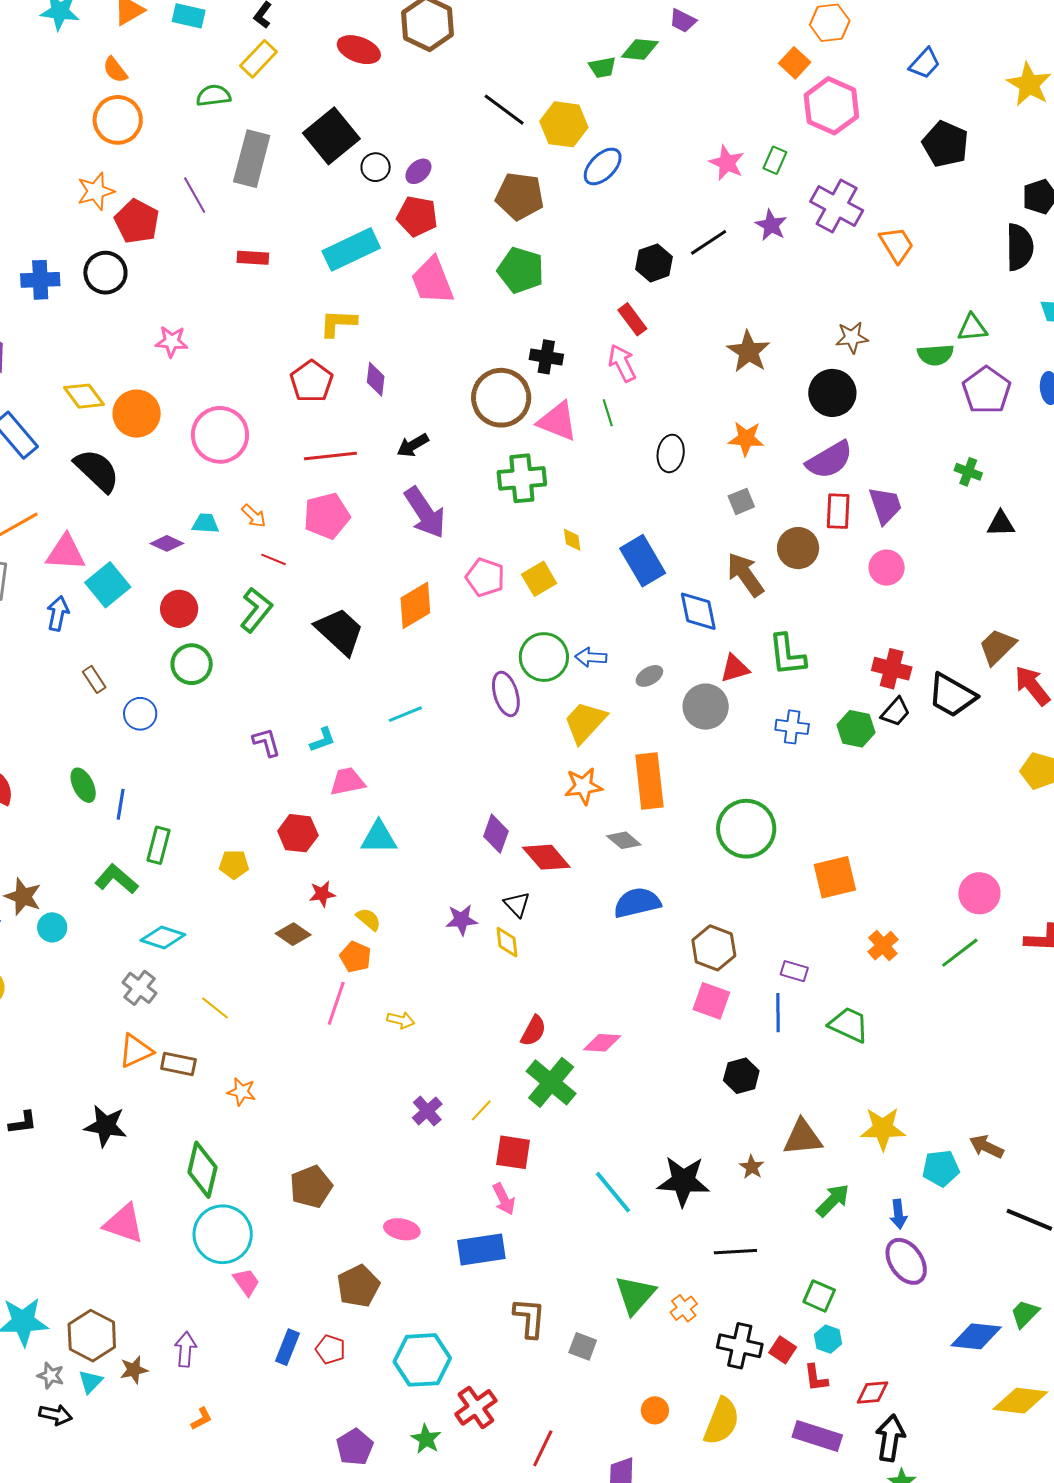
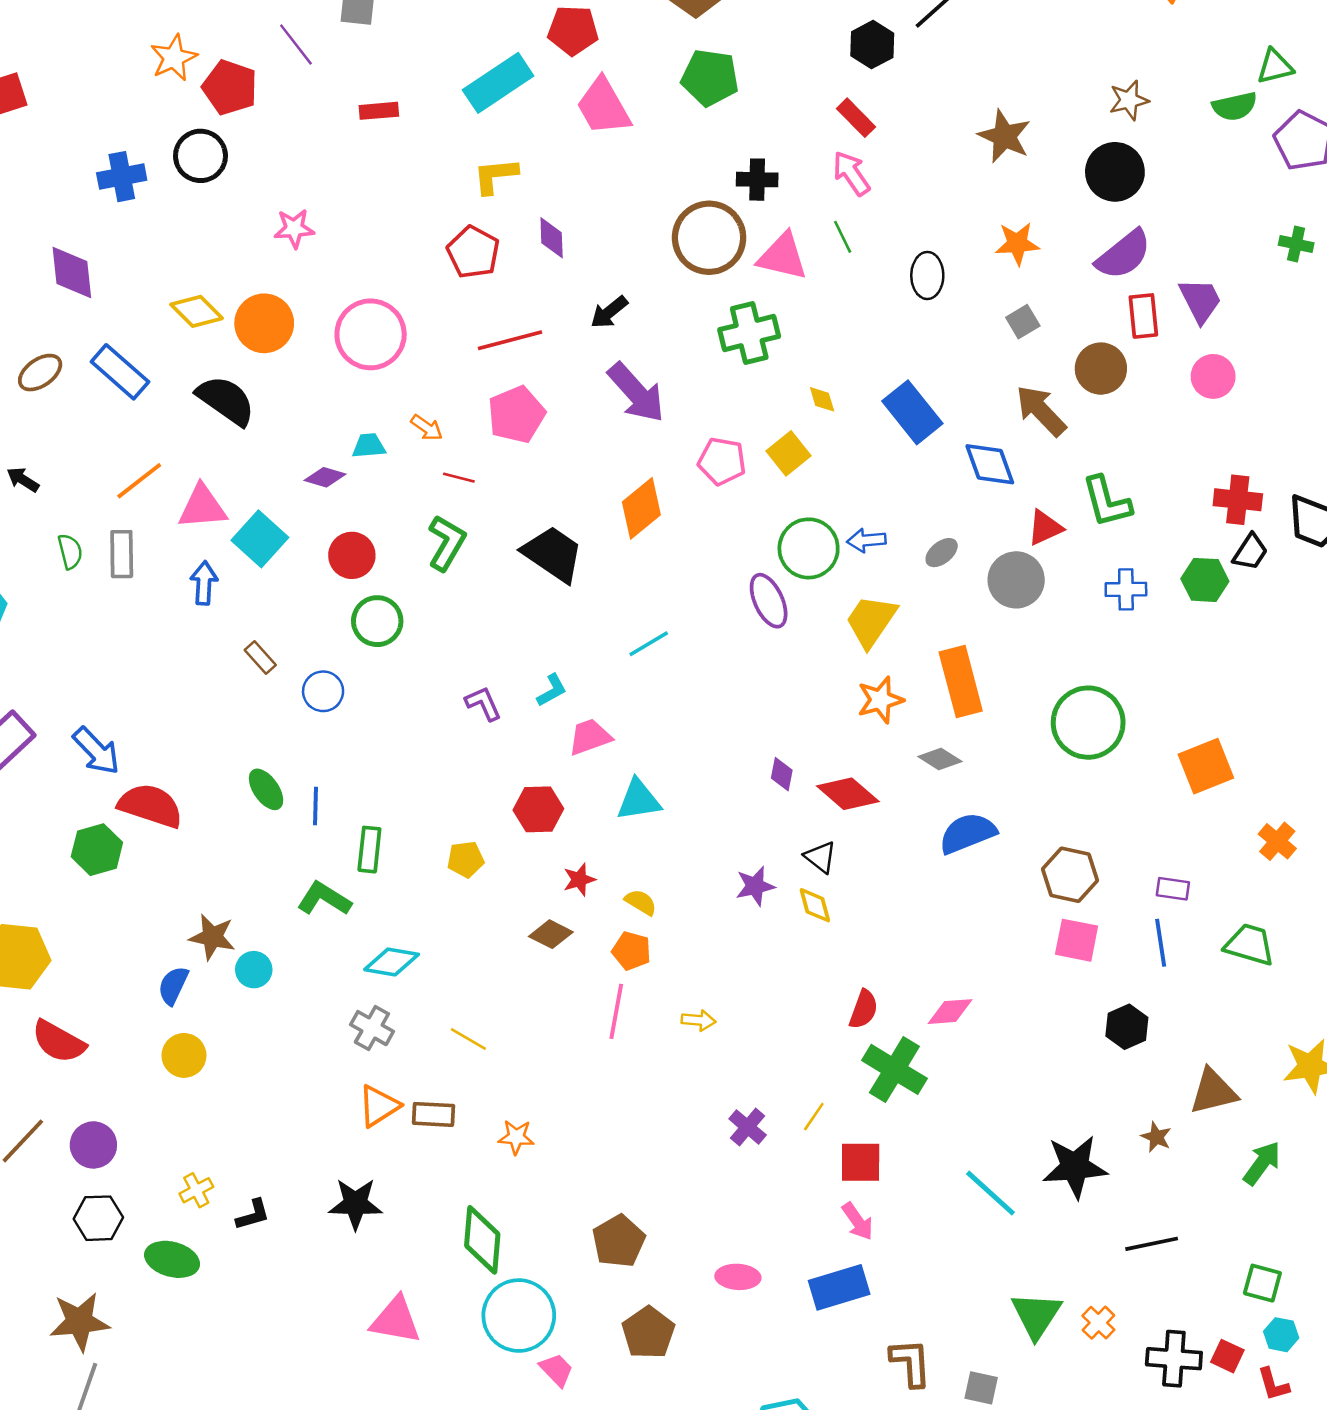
purple diamond: (496, 834) -> (782, 774), size x0.7
brown pentagon: (358, 1286) -> (648, 1333), moved

